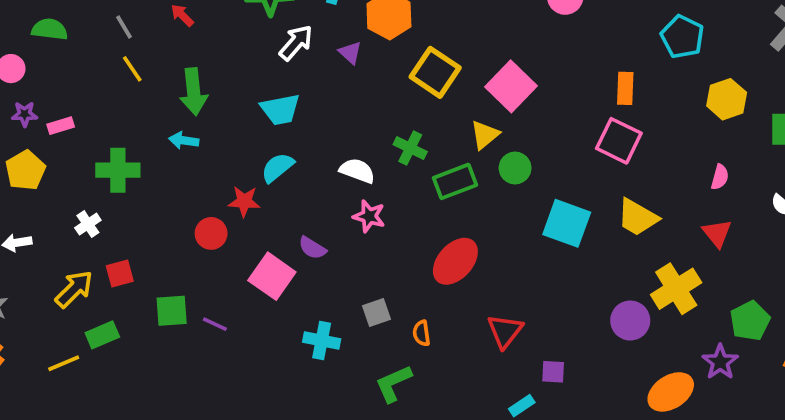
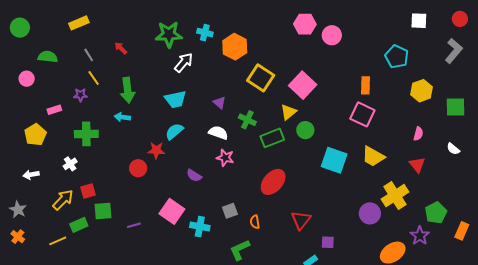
purple triangle: (350, 53) -> (219, 103), moved
purple star: (25, 114) -> (81, 95), moved
pink square: (272, 276) -> (172, 211), moved
green square: (172, 311) -> (103, 211), moved
purple line: (215, 324) -> (134, 225), moved, turned -40

